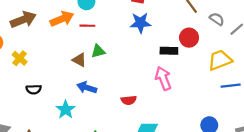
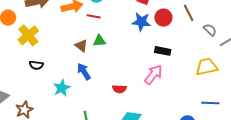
red circle: (189, 38) -> (163, 18), moved
yellow cross: (20, 58) -> (28, 35), size x1.5
pink arrow: (163, 78) -> (153, 75), turned 50
blue line: (231, 86) -> (210, 103), moved
blue arrow: (87, 88) -> (84, 72), turned 30

